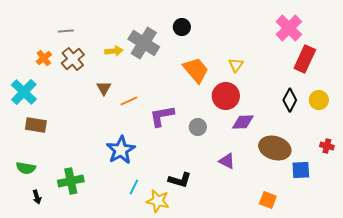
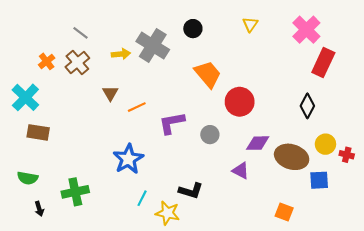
gray line: (66, 31) -> (81, 33), moved, turned 42
yellow triangle: (236, 65) -> (250, 24), moved
yellow circle: (319, 100) -> (325, 144), moved
purple diamond: (243, 122) -> (258, 143), moved

